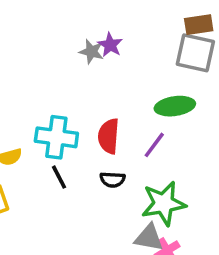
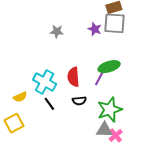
purple star: (110, 45) -> (95, 29), moved
green ellipse: (175, 106) -> (109, 67), moved
cyan cross: (56, 137) -> (45, 82), turned 30

